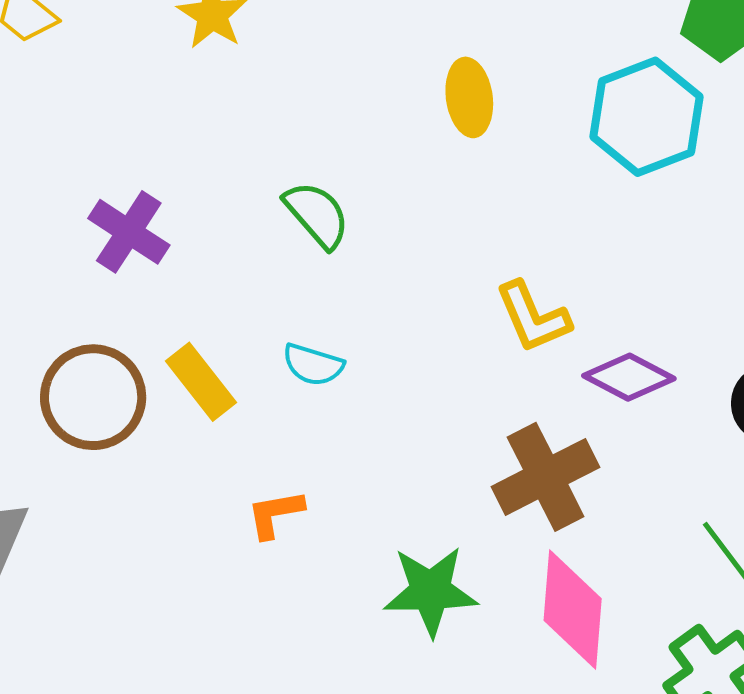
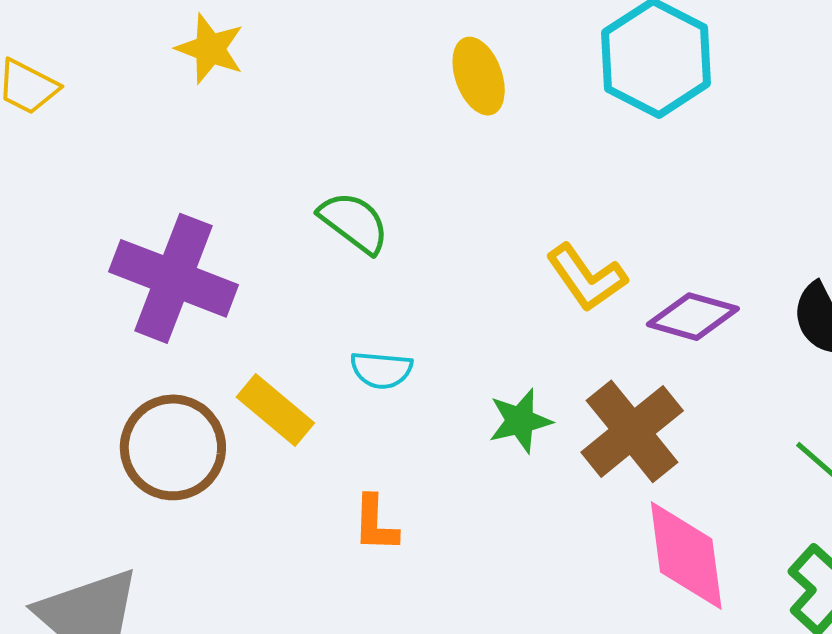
purple cross: (129, 232) -> (173, 278), size x1.5
orange L-shape: (275, 514) -> (375, 524), turned -66
green star: (430, 591) -> (520, 421), moved, size x0.7

